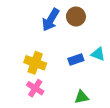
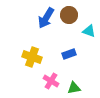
cyan triangle: (98, 54) -> (89, 31), moved
pink cross: (35, 88) -> (51, 81), moved

